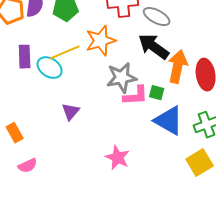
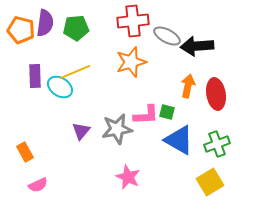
orange star: (101, 41) -> (131, 62), moved
black arrow: (154, 47) -> (197, 46), moved, turned -40
orange arrow: (178, 67) -> (188, 86), size x0.7
gray star: (122, 78) -> (117, 129), moved

